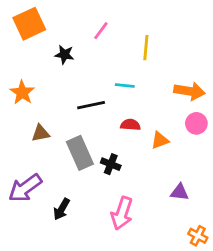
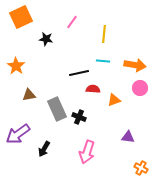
cyan line: (125, 85) -> (103, 61), moved
black line: (91, 105) -> (79, 73), moved

